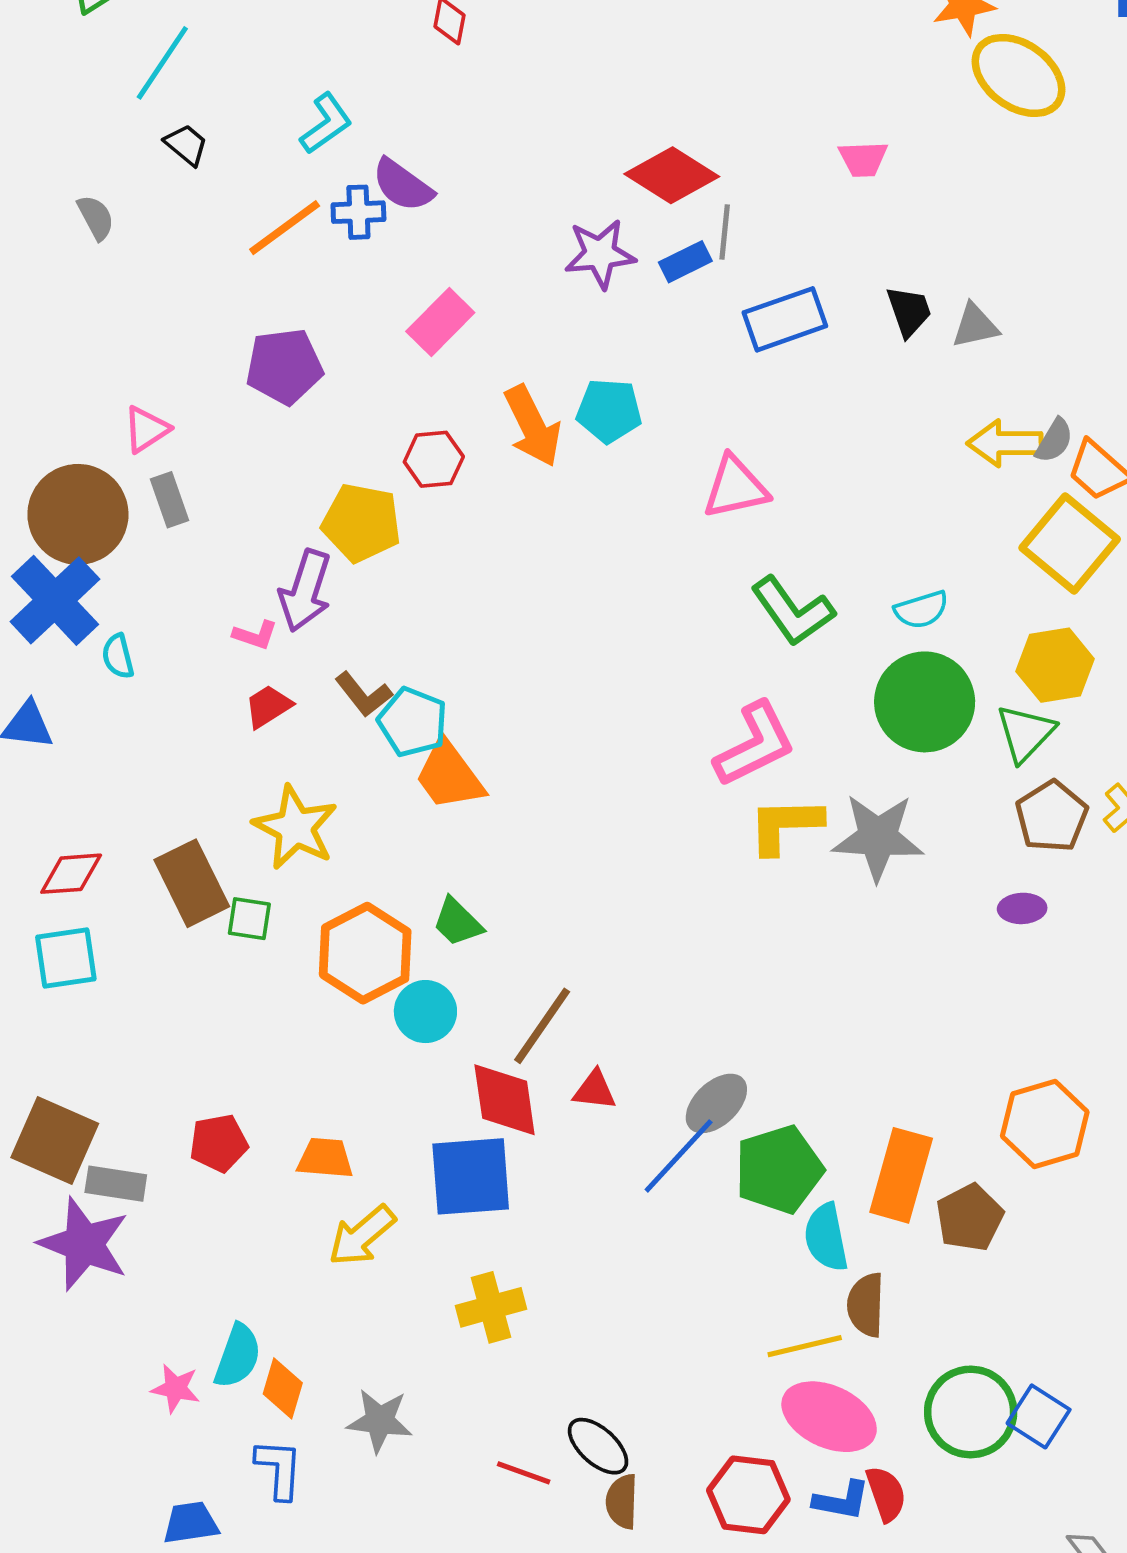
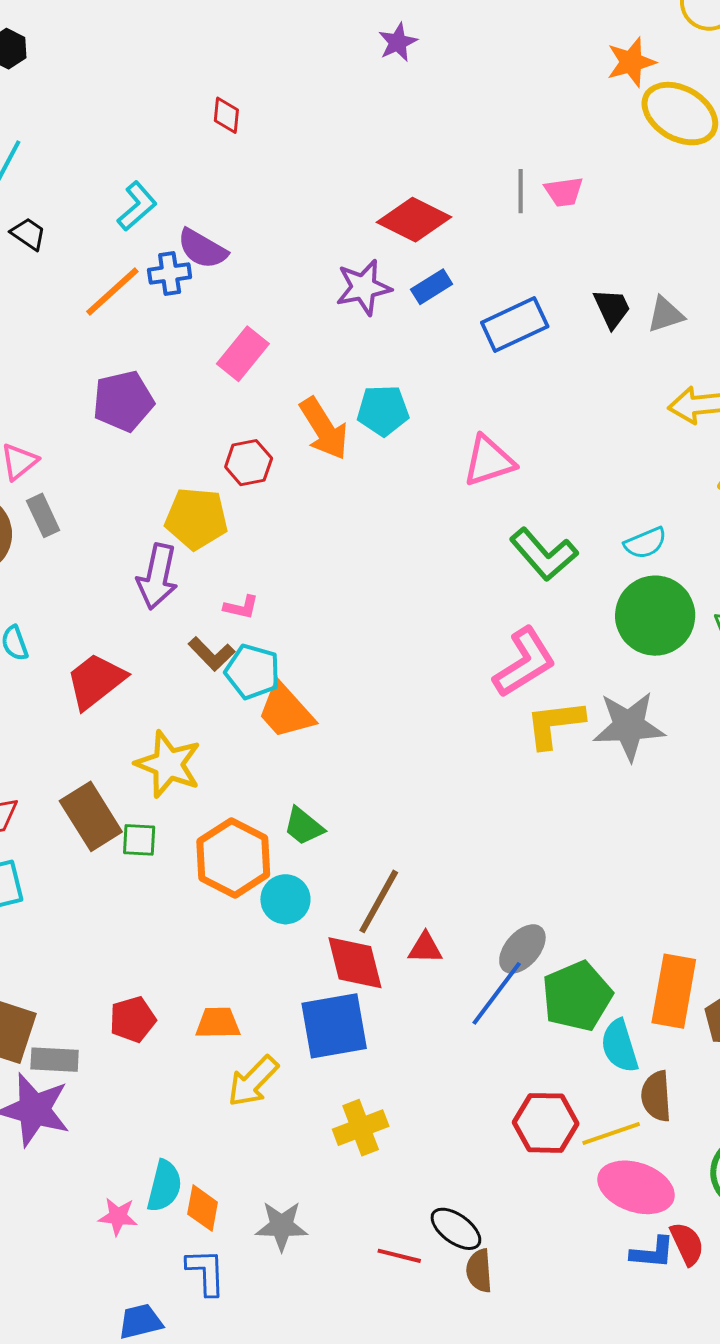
gray line: (725, 232) -> (521, 191), moved
pink L-shape: (255, 635) -> (241, 607), moved
red trapezoid: (268, 706) -> (96, 681), moved, size x1.6
red hexagon: (748, 1495) -> (546, 1123), moved

